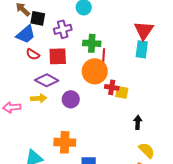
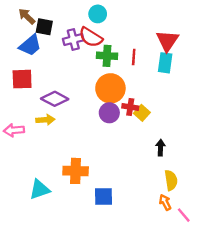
red semicircle: (33, 54) -> (91, 37), moved, size x1.5
red line: (104, 55) -> (134, 57), moved
red square: (58, 56) -> (22, 79), moved
yellow square: (122, 92) -> (142, 113), turned 32
purple circle: (71, 99) -> (109, 113), moved
yellow semicircle: (147, 150) -> (171, 180), turned 36

